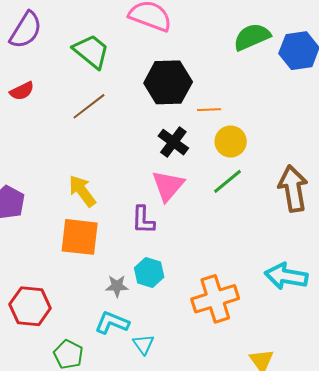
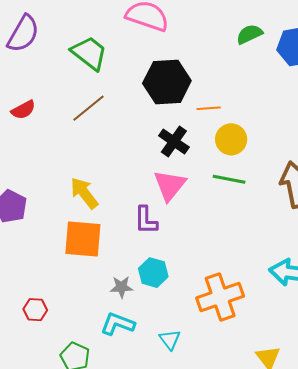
green semicircle: (252, 37) -> (249, 34), size x0.7
red semicircle: (22, 91) -> (23, 110), moved
green line: (227, 181) -> (229, 179), turned 52
red hexagon: (30, 306) -> (35, 310), size x0.6
cyan triangle: (143, 344) -> (170, 340), moved

